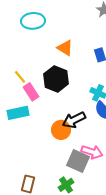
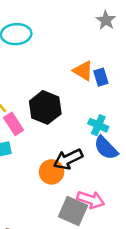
orange triangle: (65, 48) -> (83, 71), moved

